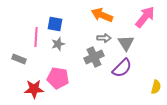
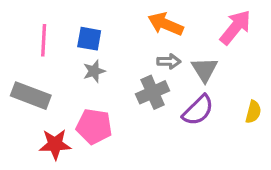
pink line: (36, 37) -> (44, 40), moved
gray rectangle: (19, 59) -> (31, 96), size x1.6
yellow semicircle: (156, 87) -> (253, 112), moved

